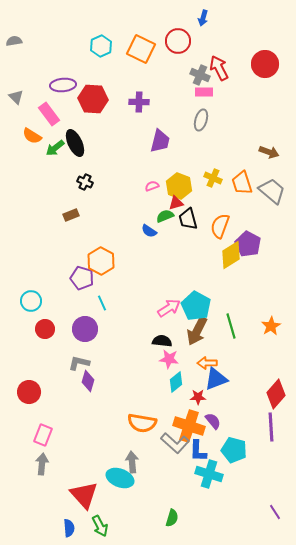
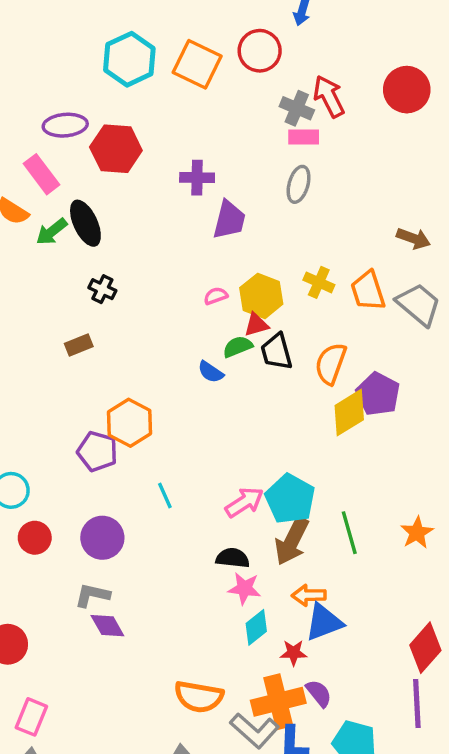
cyan hexagon: (101, 46) -> (129, 59), size x1.4
purple cross: (139, 102) -> (197, 178), moved
cyan line: (102, 303) -> (165, 495), moved
purple diamond: (88, 381) -> (107, 626), turned -45
orange cross: (189, 426) -> (278, 702), turned -32

